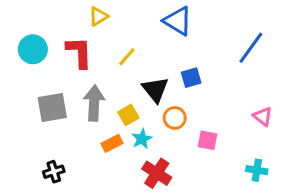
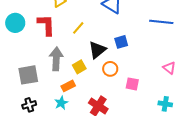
blue line: (251, 48) -> (161, 22), turned 60
black triangle: (155, 90) -> (97, 50), turned 30
gray square: (52, 107) -> (28, 75), moved
cyan star: (142, 139) -> (61, 103), moved

